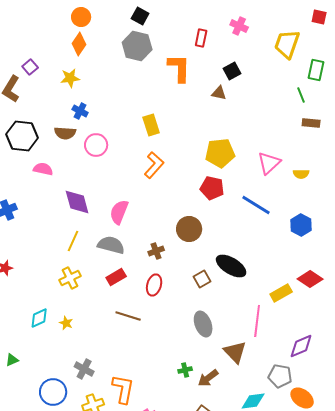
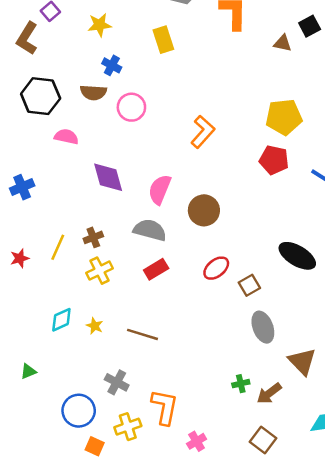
black square: (232, 71) -> (310, 26), moved
yellow rectangle: (151, 125) -> (163, 40), moved
brown circle: (189, 229) -> (204, 210), moved
yellow line: (73, 241) -> (58, 247), moved
brown cross: (156, 251) -> (93, 237), moved
brown square: (202, 279) -> (249, 285), moved
red ellipse: (154, 285) -> (216, 268), moved, turned 35
brown line: (128, 316) -> (143, 334), moved

